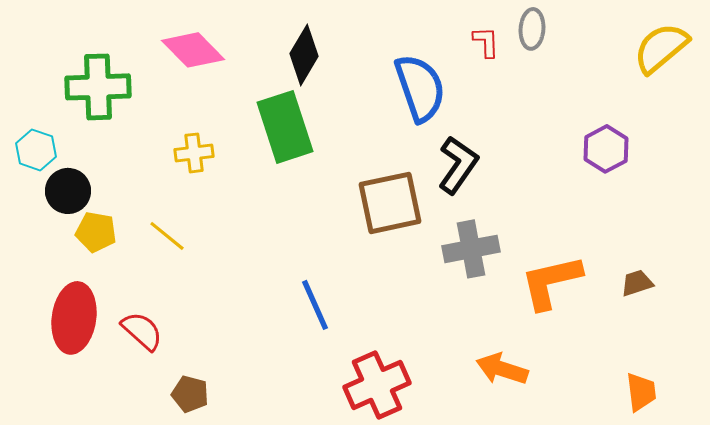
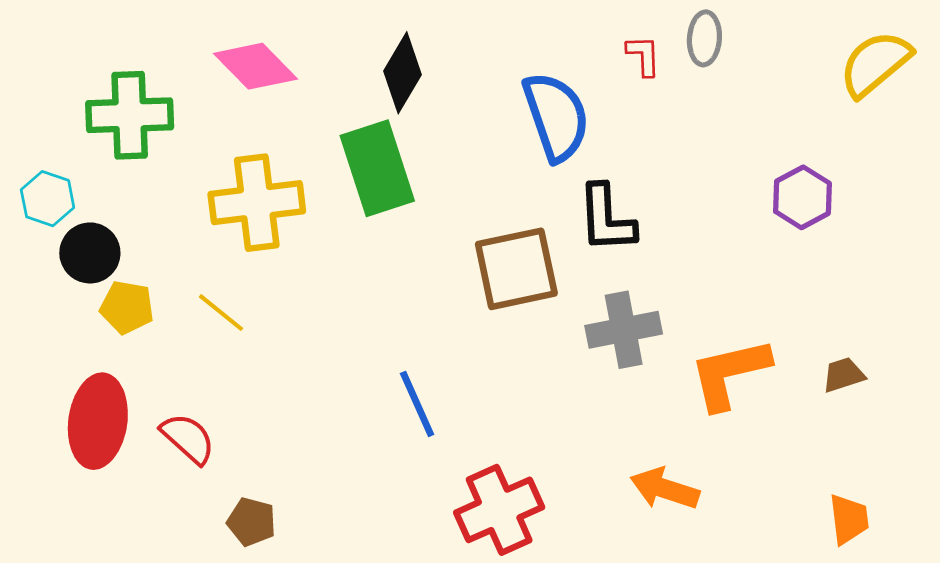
yellow cross: (194, 153) -> (257, 203), size x1.8
black L-shape: (458, 165) -> (606, 219), turned 142

